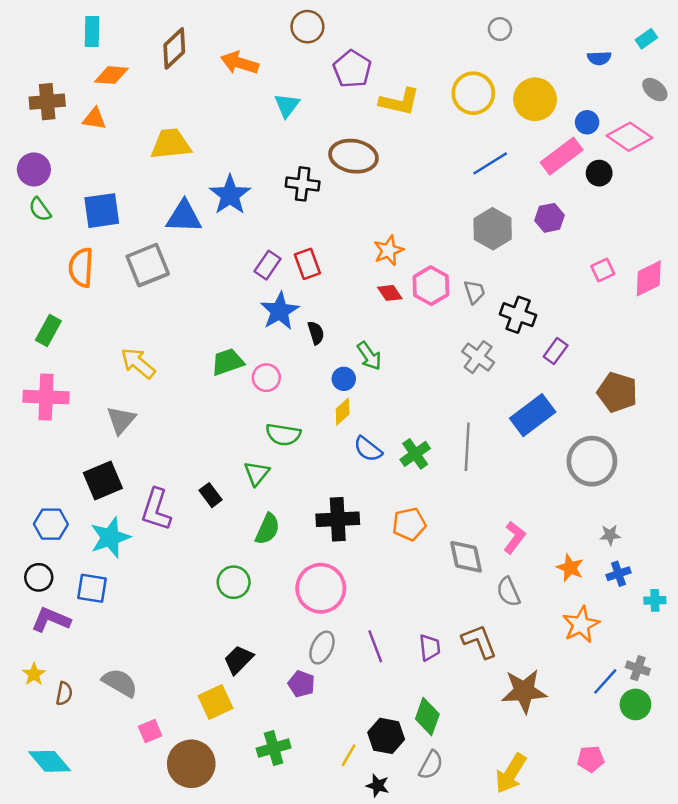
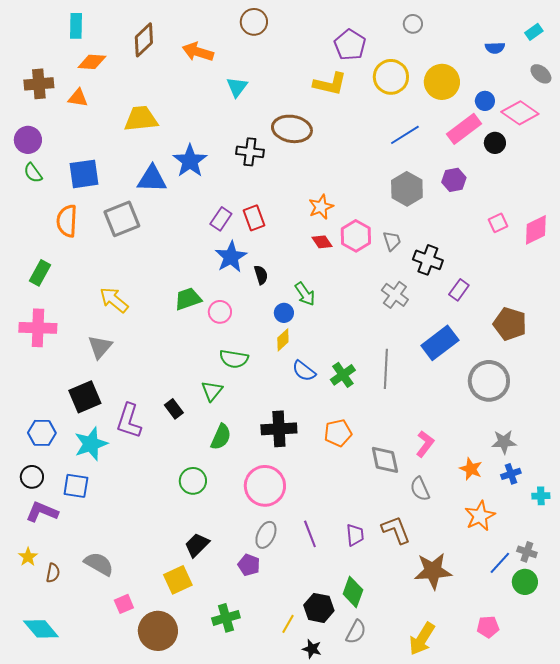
purple pentagon: (352, 69) -> (350, 45), moved
gray star: (610, 535) -> (504, 442), size x1.4

